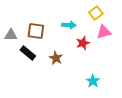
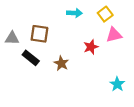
cyan arrow: (69, 25) -> (74, 13), moved
cyan star: (93, 81) -> (117, 84), moved

